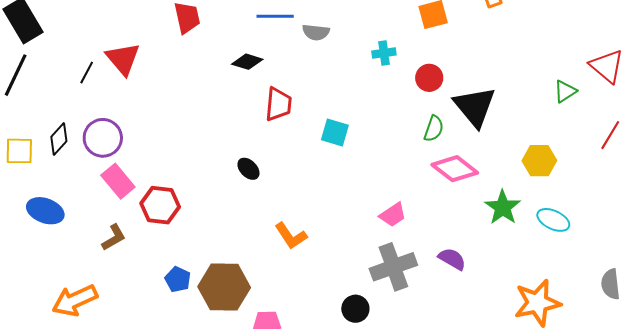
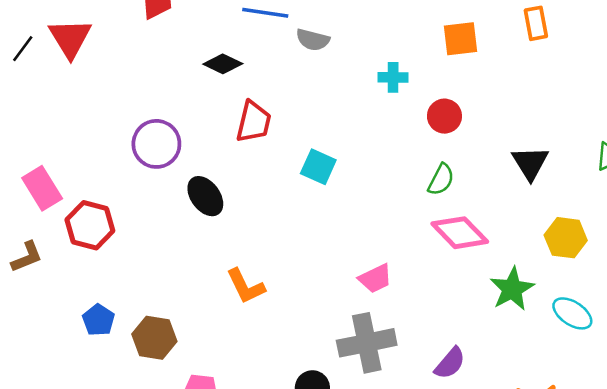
black triangle: (475, 107) -> (530, 163), moved, size x0.7
purple circle: (103, 138) -> (156, 144), moved
black ellipse: (248, 169) -> (205, 196), size x1.4
purple semicircle: (452, 259) -> (450, 363), moved, turned 92
brown hexagon: (224, 287) -> (154, 338), size x0.7

